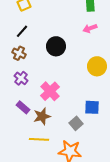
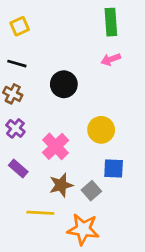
black line: (22, 31) -> (17, 64), turned 64
yellow circle: (97, 66) -> (101, 130), moved
brown star: (42, 116) -> (61, 185), moved

